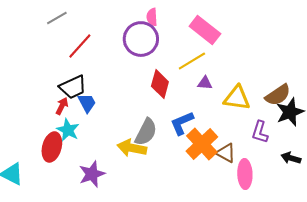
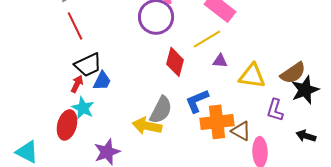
red line: (80, 46) -> (75, 26), moved, turned -68
blue trapezoid: (87, 103) -> (102, 81), turned 55
orange cross: (202, 144) -> (217, 122), turned 36

